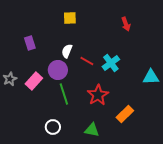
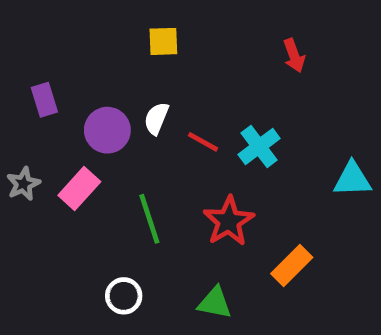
purple rectangle: (30, 43) -> (44, 100), moved
purple circle: (58, 70) -> (107, 130), moved

